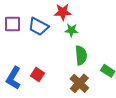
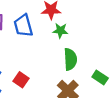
blue trapezoid: (38, 27) -> (23, 26), turned 45

